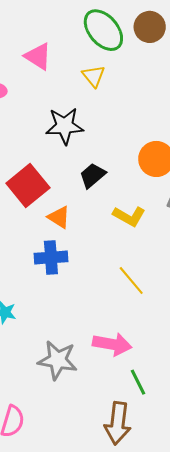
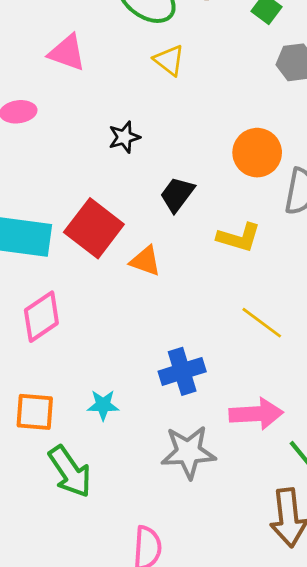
yellow triangle: (93, 76) -> (169, 60), moved
black star: (65, 126) -> (124, 137), size x0.6
blue cross: (51, 257) -> (182, 371), moved

